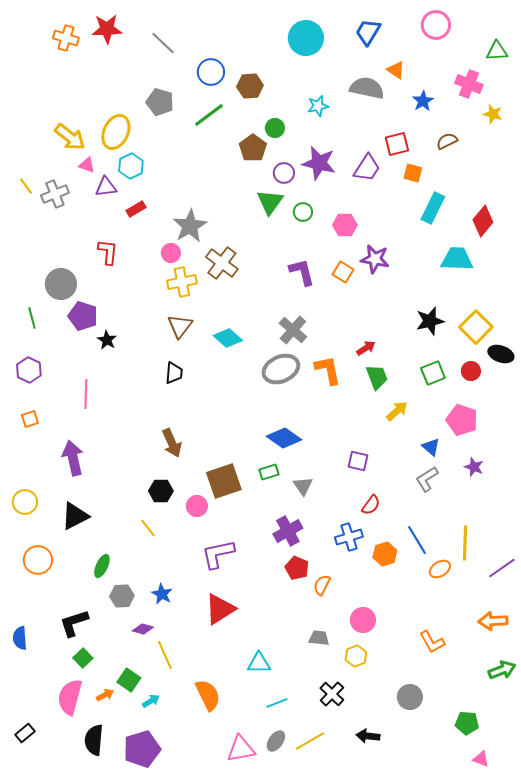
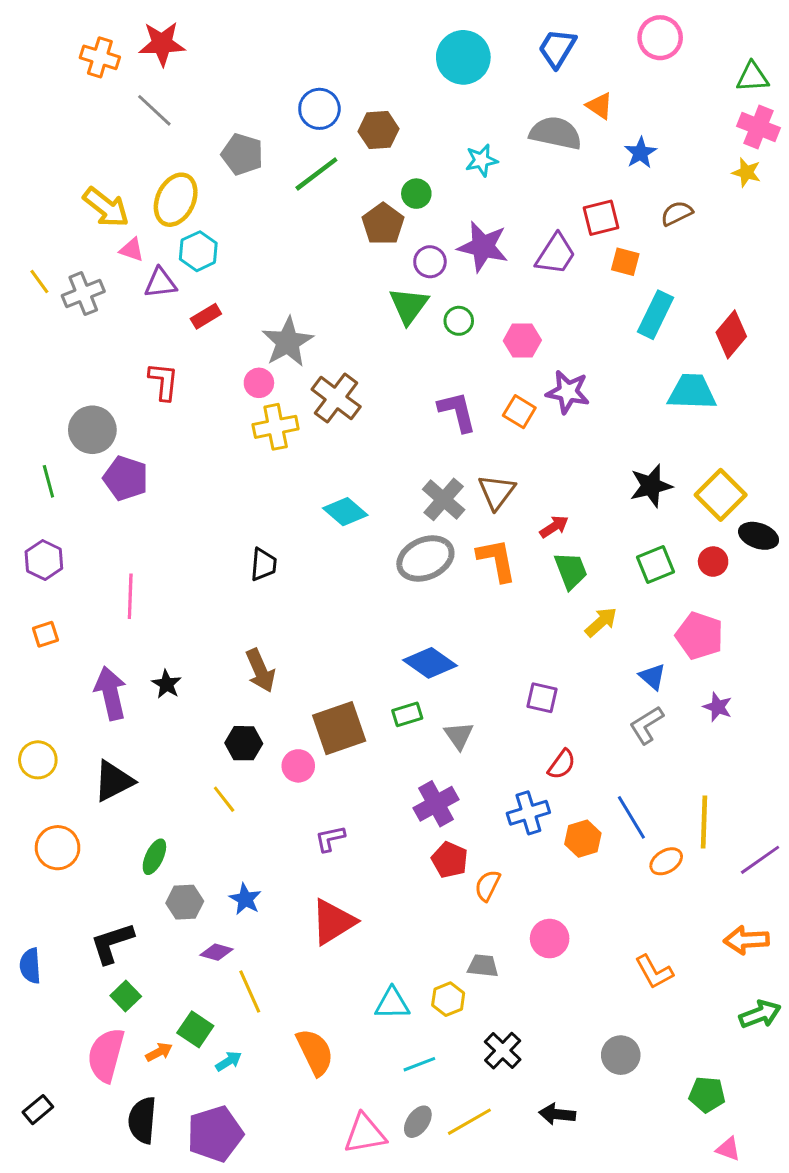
gray line: (163, 43) -> (154, 110), moved
pink cross: (469, 84) -> (759, 127), moved
brown triangle: (180, 326) -> (497, 492), moved
black star: (107, 340) -> (167, 684), moved
purple L-shape: (218, 554) -> (330, 839), size x0.6
yellow hexagon: (356, 656) -> (448, 999), moved

